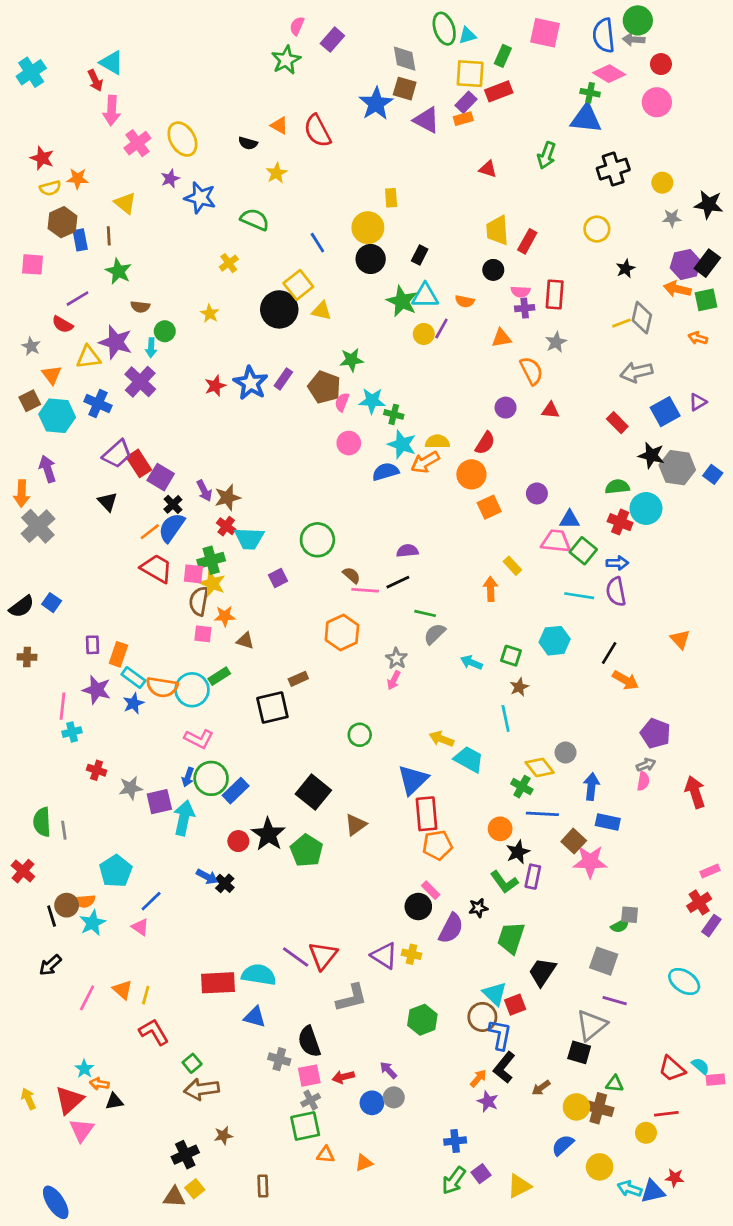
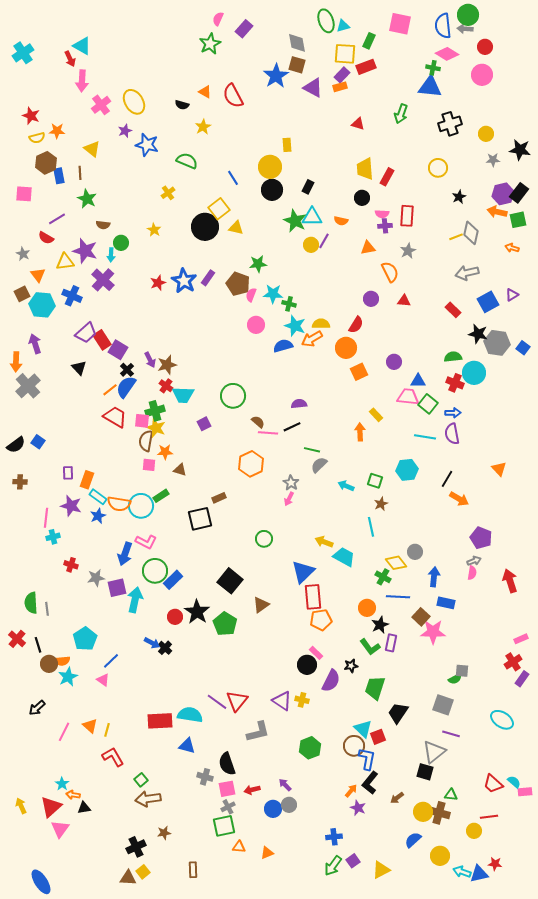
blue arrow: (188, 777) -> (125, 554), moved, size x1.6
black line: (52, 916) -> (38, 645), moved

